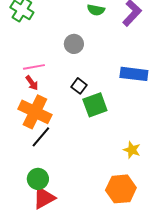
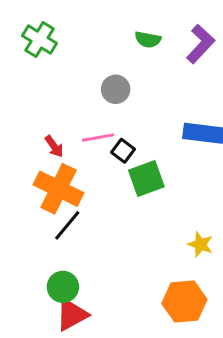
pink line: (34, 67) -> (98, 138), moved

